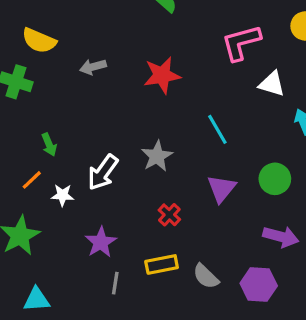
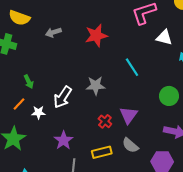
gray star: (157, 156) -> (96, 86), turned 30
purple triangle: (221, 189) -> (128, 115), moved
gray semicircle: (206, 276) -> (130, 145), moved

